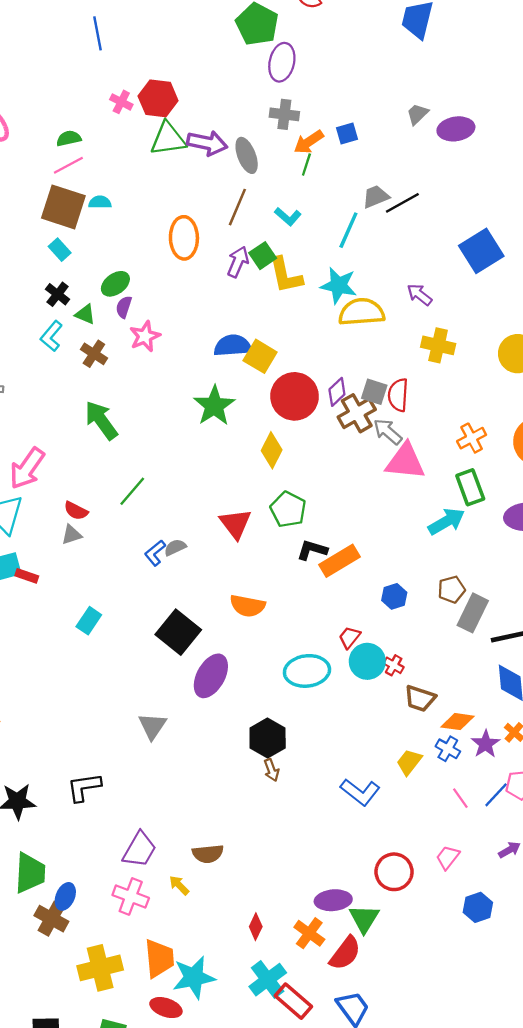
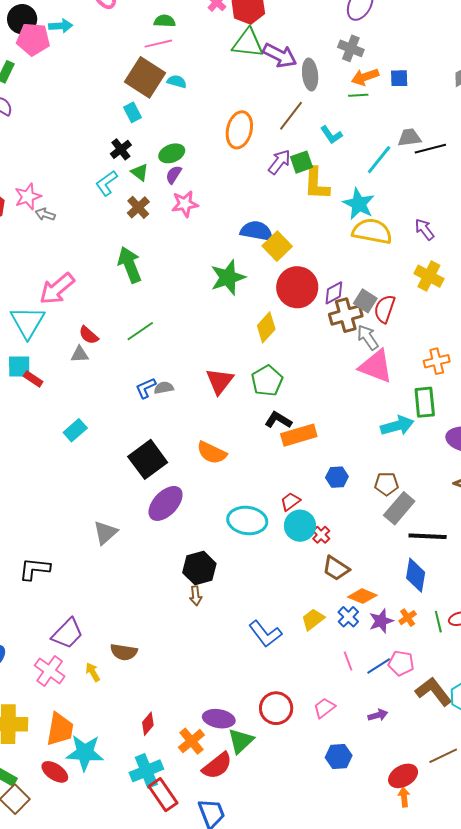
green line: (306, 165) -> (358, 95), turned 54

